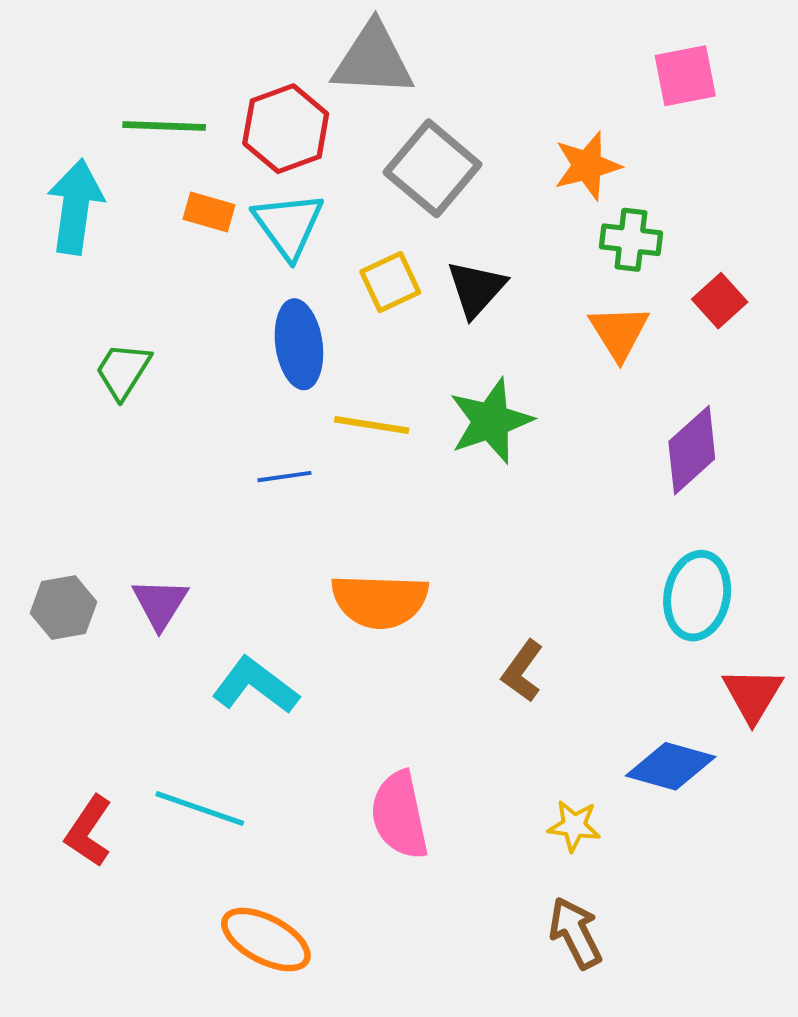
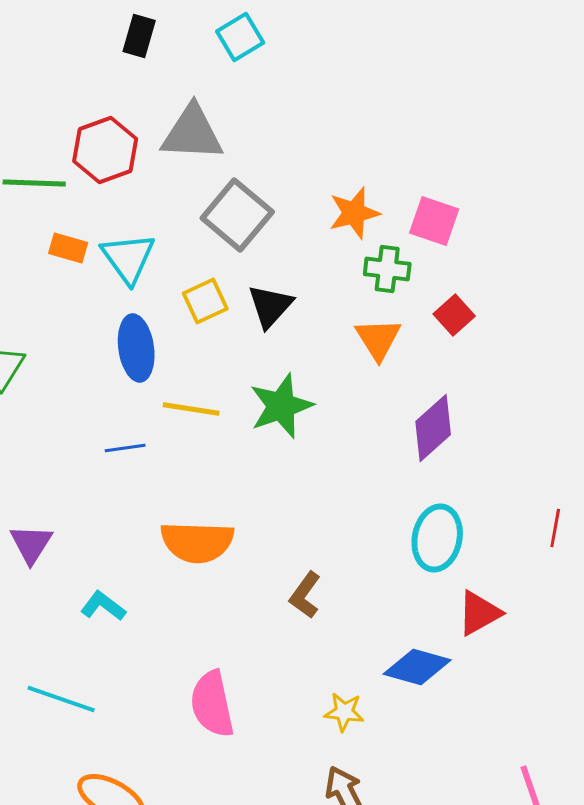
pink square: (685, 76) -> (434, 221), moved, turned 30
red hexagon: (286, 129) -> (105, 150), moved
cyan L-shape: (255, 686) -> (103, 606), size x0.7
red triangle: (753, 695) -> (479, 613), turned 30

